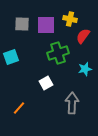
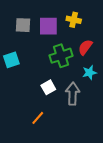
red semicircle: (83, 36) -> (85, 47), moved
gray arrow: (72, 103) -> (73, 94), moved
orange line: (19, 108) -> (38, 118), moved

